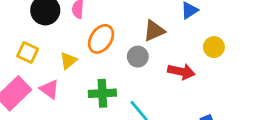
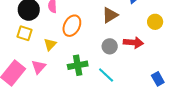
yellow square: (28, 53) -> (25, 33), moved
gray circle: (138, 57) -> (110, 46), moved
pink triangle: (49, 89) -> (39, 67), turned 42

